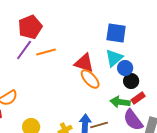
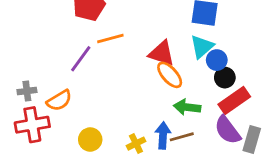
purple line: (24, 50) -> (81, 59), moved
red rectangle: (138, 98) -> (234, 100), size x1.6
green arrow: (120, 102) -> (187, 107), moved

